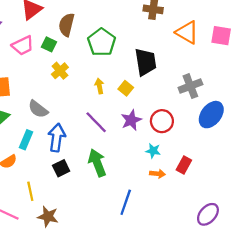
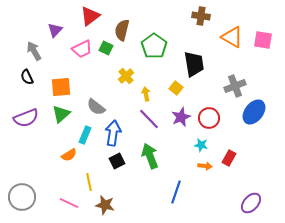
yellow cross: (60, 71) -> (126, 76), moved
yellow arrow: (99, 86) -> (146, 94), moved

